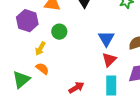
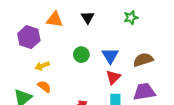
green circle: (59, 32) -> (81, 55), moved
yellow arrow: (40, 49) -> (42, 66), turned 40

